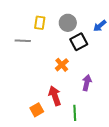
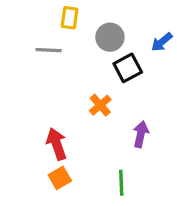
yellow rectangle: (40, 23) -> (70, 18), moved
gray line: (23, 41) -> (49, 50), moved
red arrow: (55, 96) -> (57, 144), moved

